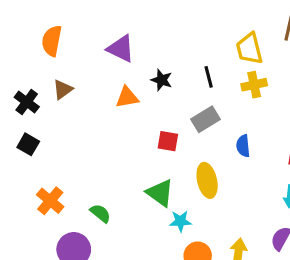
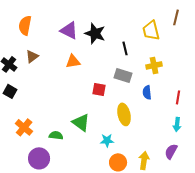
black star: (162, 80) -> (95, 33), moved, size x1.5
yellow cross: (254, 85) -> (154, 65), moved
gray rectangle: (205, 119) -> (123, 75), turned 48
green triangle: (160, 193) -> (81, 122), moved
green semicircle: (100, 213) -> (56, 135), turned -32

